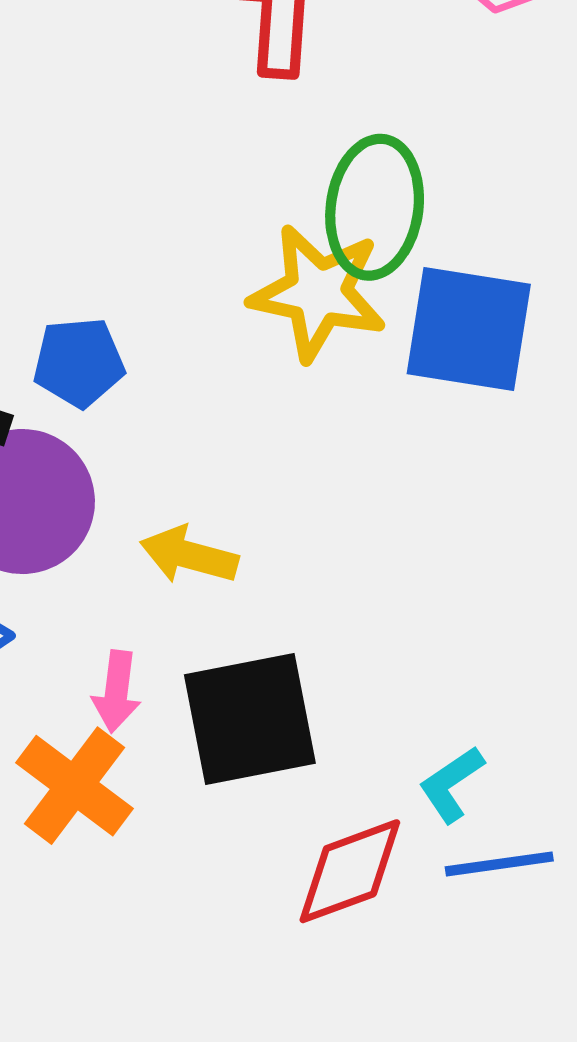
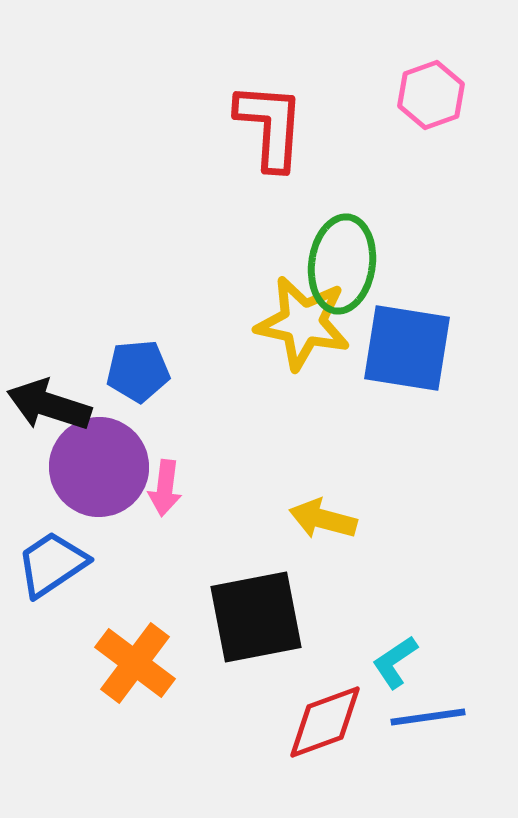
yellow arrow: (189, 555) -> (323, 519), moved
pink arrow: (117, 691) -> (165, 488), moved

